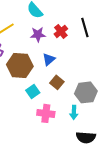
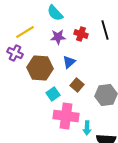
red cross: (61, 31) -> (81, 34), turned -32
cyan arrow: (74, 112) -> (87, 128), moved
pink cross: (46, 113) -> (66, 116), size x1.4

